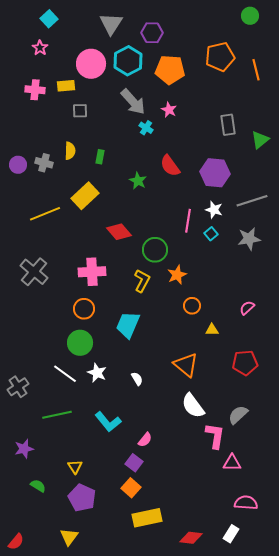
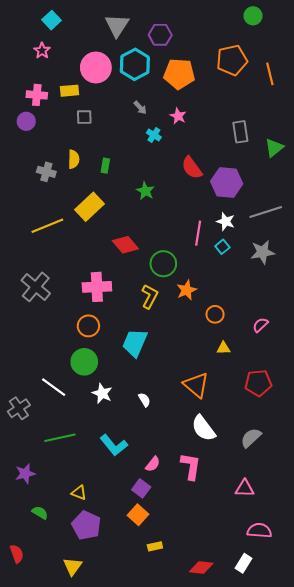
green circle: (250, 16) -> (253, 16), moved
gray arrow: (133, 102) -> (140, 108), size x0.5
purple circle: (18, 165) -> (26, 121), moved
red semicircle: (170, 166) -> (192, 168), moved
orange circle: (192, 306) -> (215, 314), moved
white line: (65, 374) -> (54, 387), moved
pink L-shape: (215, 436) -> (191, 466), moved
yellow triangle: (75, 467) -> (79, 493), turned -35
yellow rectangle: (147, 518) -> (155, 546), size x0.5
red semicircle: (16, 542) -> (17, 554), moved, turned -60

